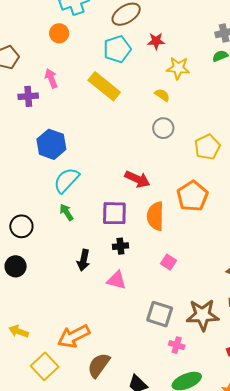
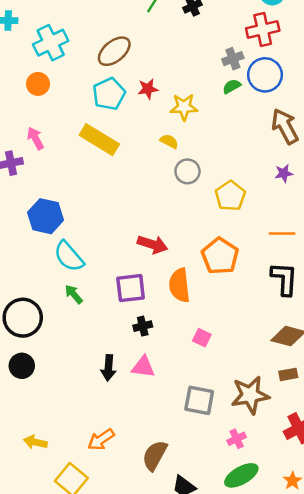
red star: (156, 41) -> (148, 89), moved
gray circle: (163, 128) -> (187, 171), moved
cyan semicircle: (66, 180) -> (69, 256), turned -76
black circle: (21, 226) -> (23, 318), size x1.4
black arrow: (84, 260) -> (108, 368), moved
orange arrow: (74, 336) -> (101, 440), size x0.7
pink cross: (177, 345) -> (237, 439), moved, turned -35
brown semicircle: (99, 365) -> (155, 455), moved

